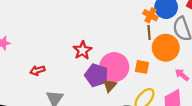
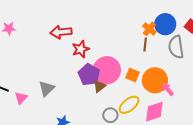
orange circle: (166, 48) -> (155, 80), moved
red arrow: (37, 70) -> (61, 32), moved, size x1.5

